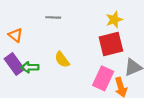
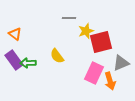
gray line: (53, 17) -> (69, 18), moved
yellow star: (114, 20) -> (86, 31), moved

